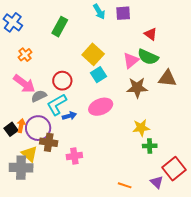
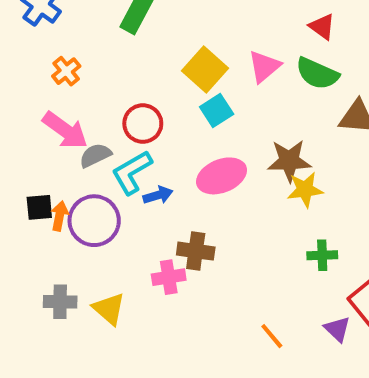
pink triangle: (131, 60) -> (264, 66), moved
brown star: (137, 88) -> (289, 161), moved
yellow star: (141, 128) -> (305, 190), moved
black square: (11, 129) -> (39, 207), moved, turned 32
brown cross: (49, 142) -> (196, 251), moved
yellow triangle: (29, 154) -> (109, 309), moved
gray cross: (21, 168) -> (60, 302), size x0.7
orange line: (125, 185) -> (272, 336), turned 32

